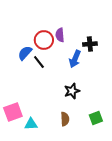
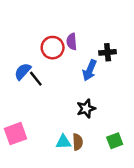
blue semicircle: (25, 53) -> (23, 71), moved
black line: (39, 62) -> (36, 79), moved
cyan triangle: (31, 124) -> (63, 142), moved

